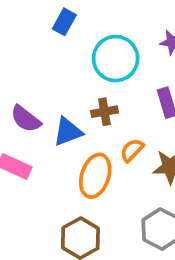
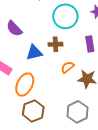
purple semicircle: (26, 119) -> (14, 29), moved
orange ellipse: (95, 176) -> (25, 85), moved

